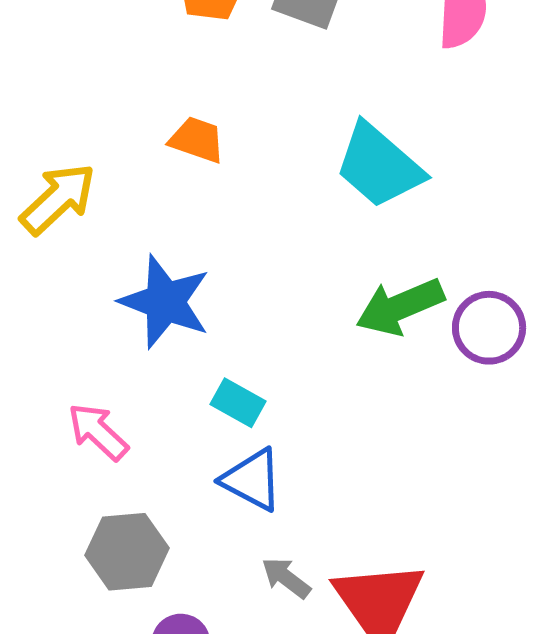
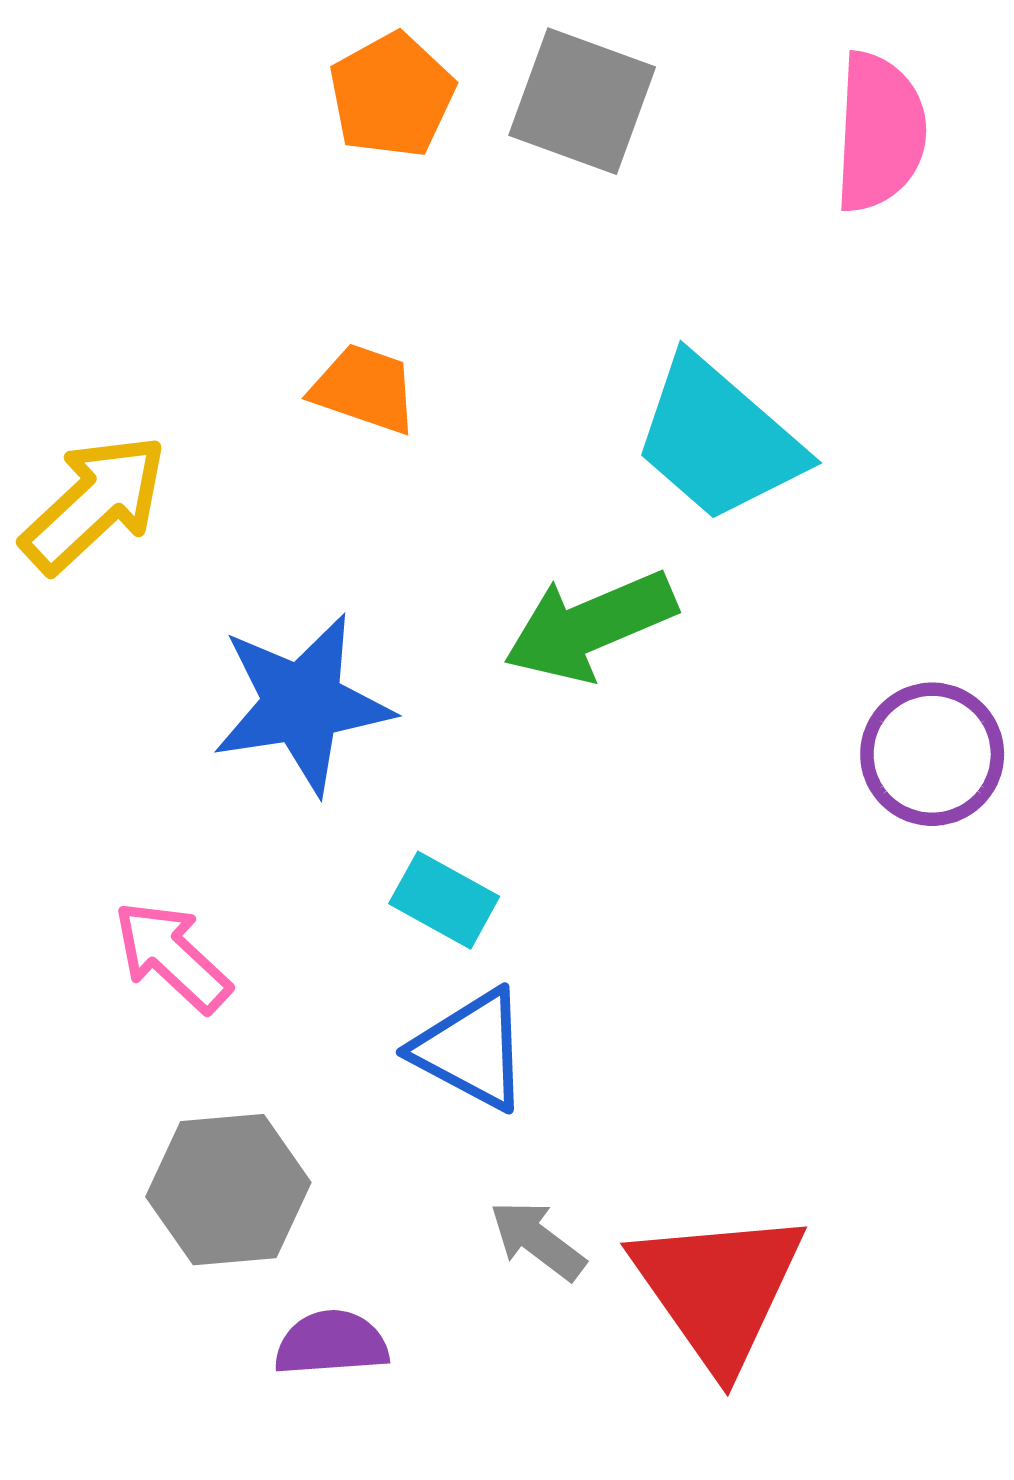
blue star: (165, 302) -> (302, 704), turned -30
green arrow: (400, 307) -> (590, 626), moved

